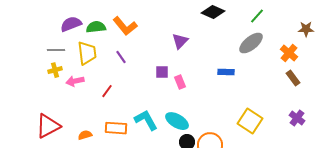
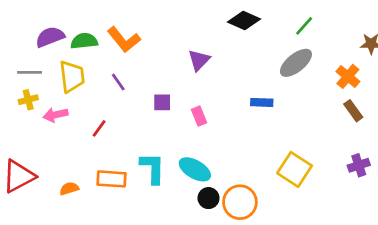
purple square: (162, 72) -> (162, 102), moved
purple cross: (297, 118) -> (359, 165), turned 35
cyan L-shape: (146, 120) -> (152, 168), turned 30

